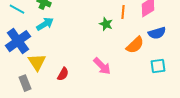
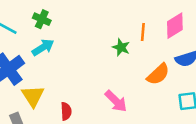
red semicircle: (63, 74) -> (66, 111), turned -32

